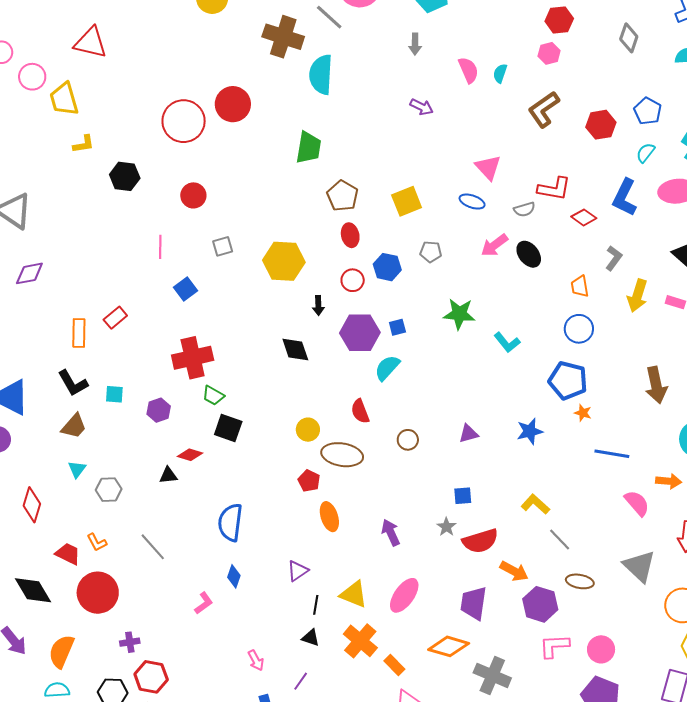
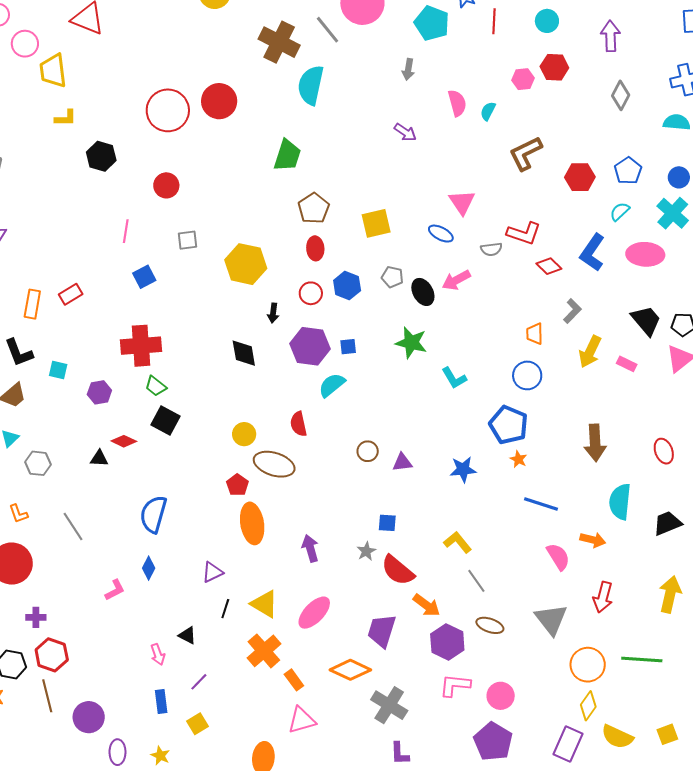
pink hexagon: (549, 53) -> (523, 79), moved
black ellipse: (529, 254) -> (423, 292), moved
brown circle: (408, 440) -> (368, 451), moved
orange ellipse: (329, 517) -> (252, 523), size x1.4
red semicircle: (480, 541) -> (398, 570), turned 48
black triangle: (311, 638) -> (187, 635), moved

